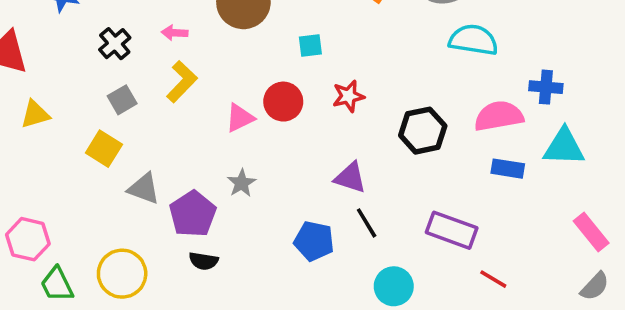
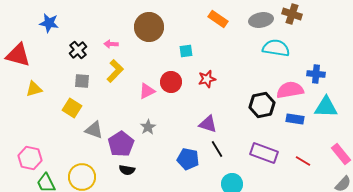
gray square: (122, 100) -> (82, 81), turned 35
black hexagon: (423, 131) -> (262, 105), moved
red line: (493, 279) -> (303, 161), moved

